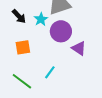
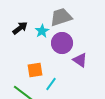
black arrow: (19, 16) -> (20, 28), turned -84
orange square: (23, 47) -> (35, 70), moved

